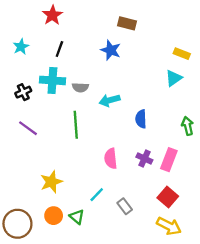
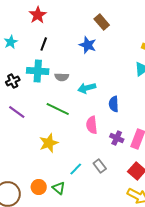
brown rectangle: (127, 23) -> (102, 22), turned 35
green line: (76, 125) -> (58, 109), turned -60
pink semicircle: (111, 158) -> (92, 125), moved
yellow star: (51, 182) -> (49, 143), moved
gray rectangle: (125, 206) -> (100, 166), moved

